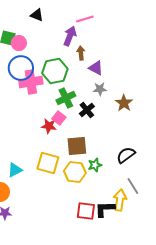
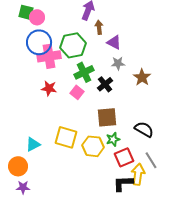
red star: (49, 126) -> (49, 88), moved
brown square: (77, 146) -> (107, 117), moved
black semicircle: (126, 155) -> (144, 129), turned 66
red square: (86, 211) -> (124, 157), moved, turned -30

